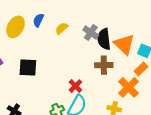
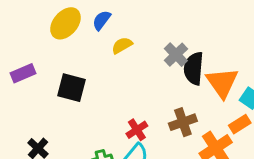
yellow semicircle: (62, 28) -> (122, 45), moved
brown cross: (104, 65) -> (183, 122), moved, turned -30

